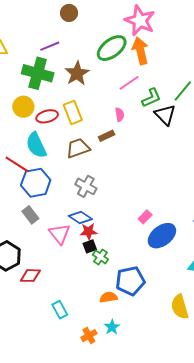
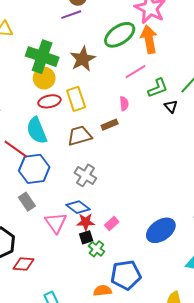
purple line: (50, 46) -> (71, 15), moved
yellow circle: (23, 107) -> (44, 78), moved
black triangle: (165, 115) -> (171, 106), size x0.6
pink rectangle: (145, 217) -> (112, 224), moved

